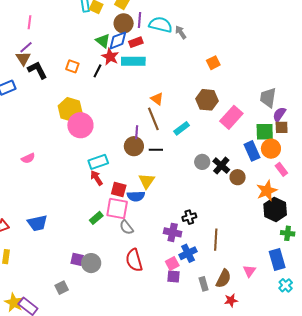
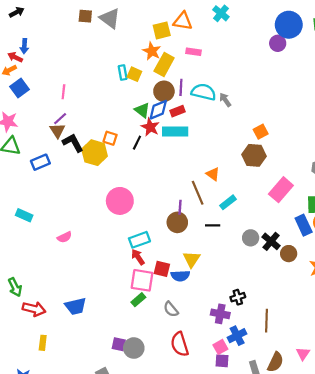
orange triangle: (157, 99) -> (213, 174), moved
brown hexagon: (207, 100) -> (254, 155), moved
yellow hexagon: (70, 109) -> (95, 153), moved
black line: (156, 150) -> (213, 225), moved
pink square: (117, 209) -> (142, 280), moved

